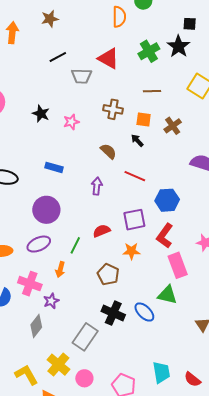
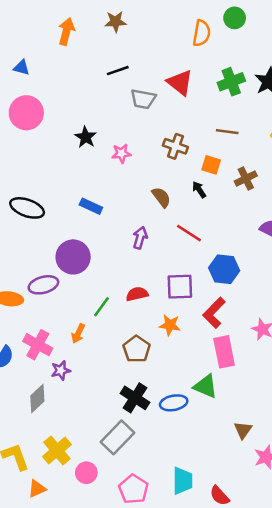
purple ellipse: (39, 244) -> (43, 285), moved
blue ellipse: (144, 312) -> (174, 403), turned -65
gray rectangle: (85, 337) -> (117, 437), moved

